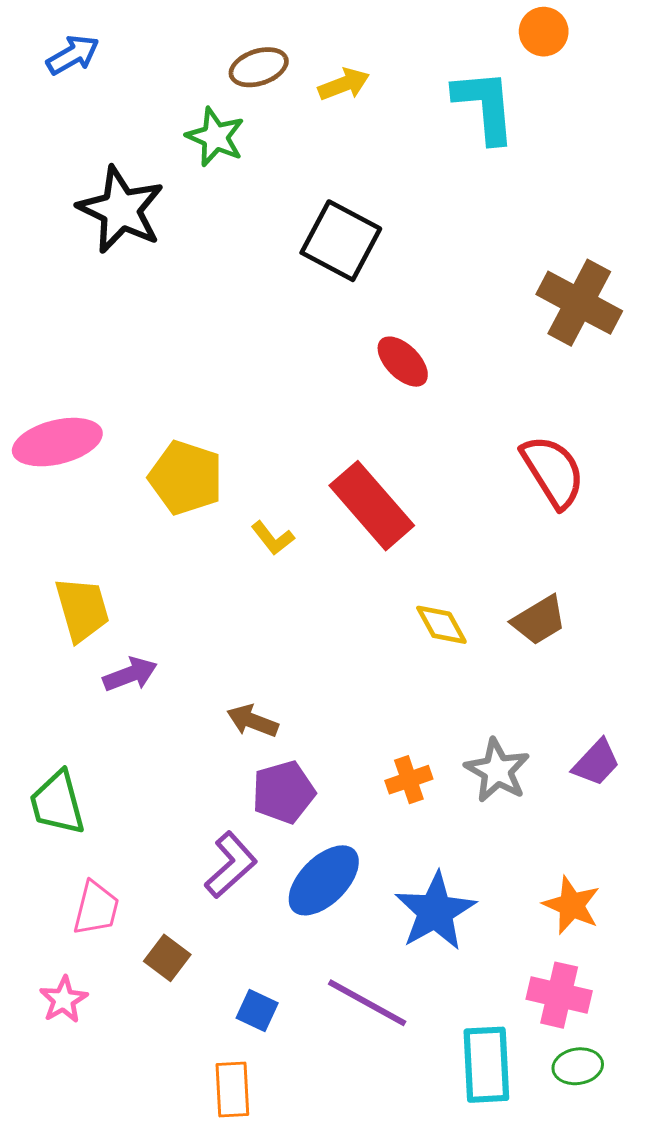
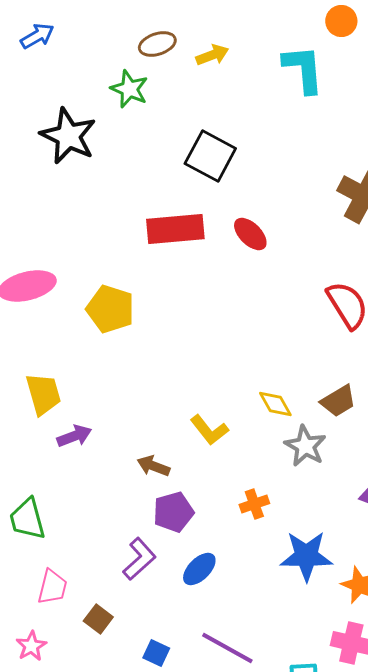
red rectangle: (372, 506) -> (175, 229), moved, turned -54
yellow L-shape: (273, 538) -> (209, 430), moved, size x1.4
gray star: (497, 770) -> (305, 446), moved
blue ellipse: (324, 880) -> (199, 569), size x0.7
blue star: (435, 911) -> (306, 556), moved, turned 30

